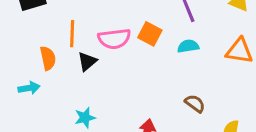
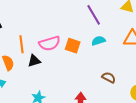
orange square: (150, 34) -> (73, 46), moved
black triangle: (87, 61) -> (34, 61), turned 32

